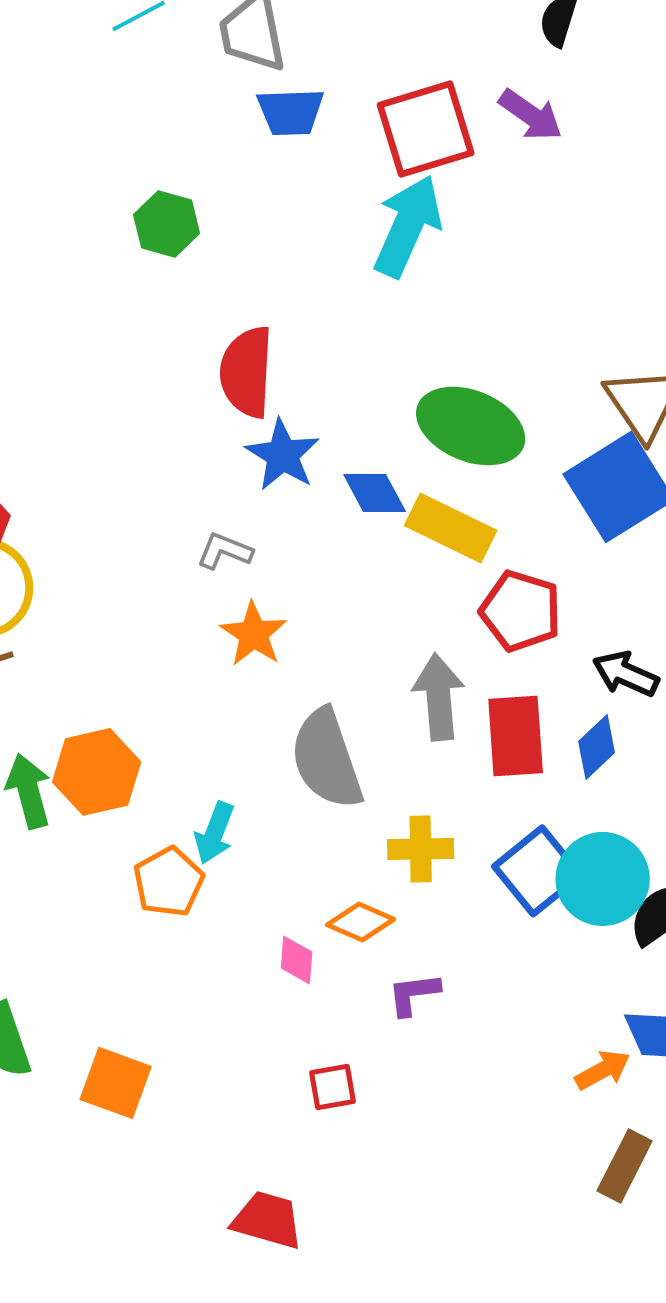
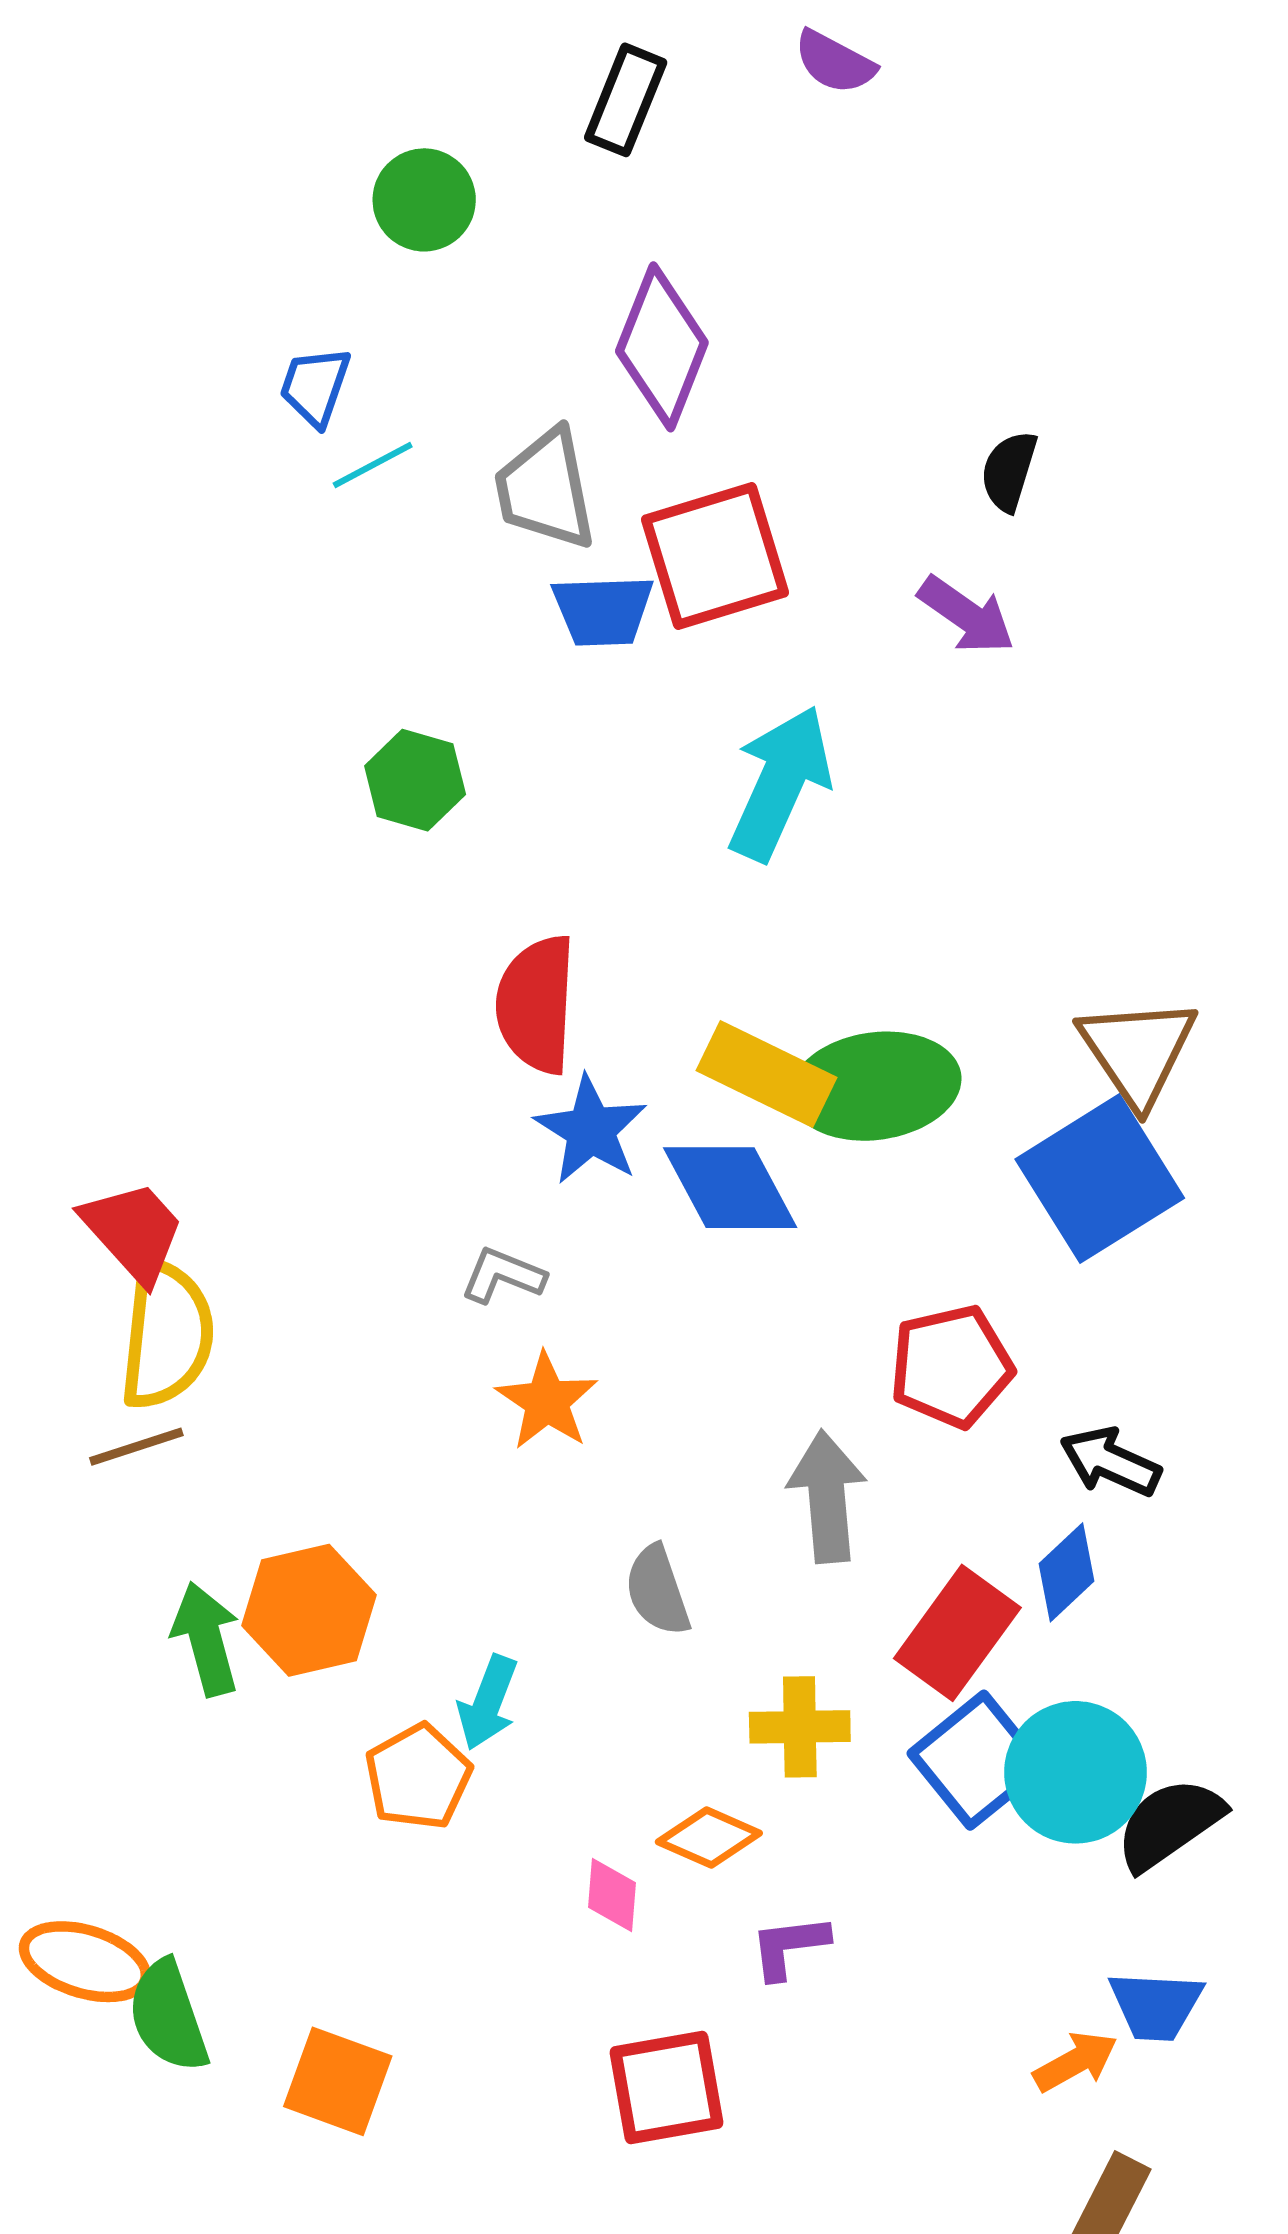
red square: (426, 129) -> (715, 556), moved
green ellipse: (471, 426) -> (876, 1086), turned -30
blue diamond: (375, 493) -> (730, 1188), size x1.4
yellow rectangle: (451, 528) -> (766, 1074), moved
red pentagon: (521, 611) -> (951, 1366), turned -30
red rectangle: (516, 736) -> (957, 1633), moved, turned 40
gray semicircle: (327, 759) -> (657, 1591), size x0.6
red square: (333, 1087) -> (667, 2087), size x1.6

